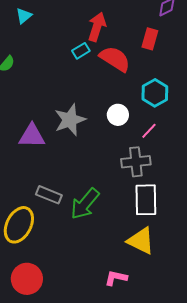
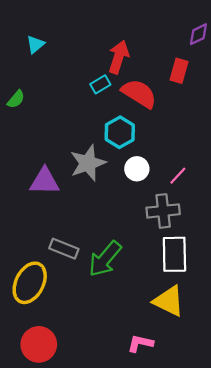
cyan hexagon: (155, 93) -> (120, 132), moved
white circle: (118, 115) -> (137, 169), moved

